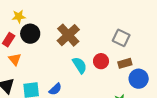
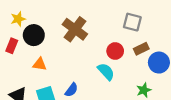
orange triangle: (15, 59) -> (40, 64), moved, turned -32
cyan semicircle: (80, 65) -> (106, 72), moved

